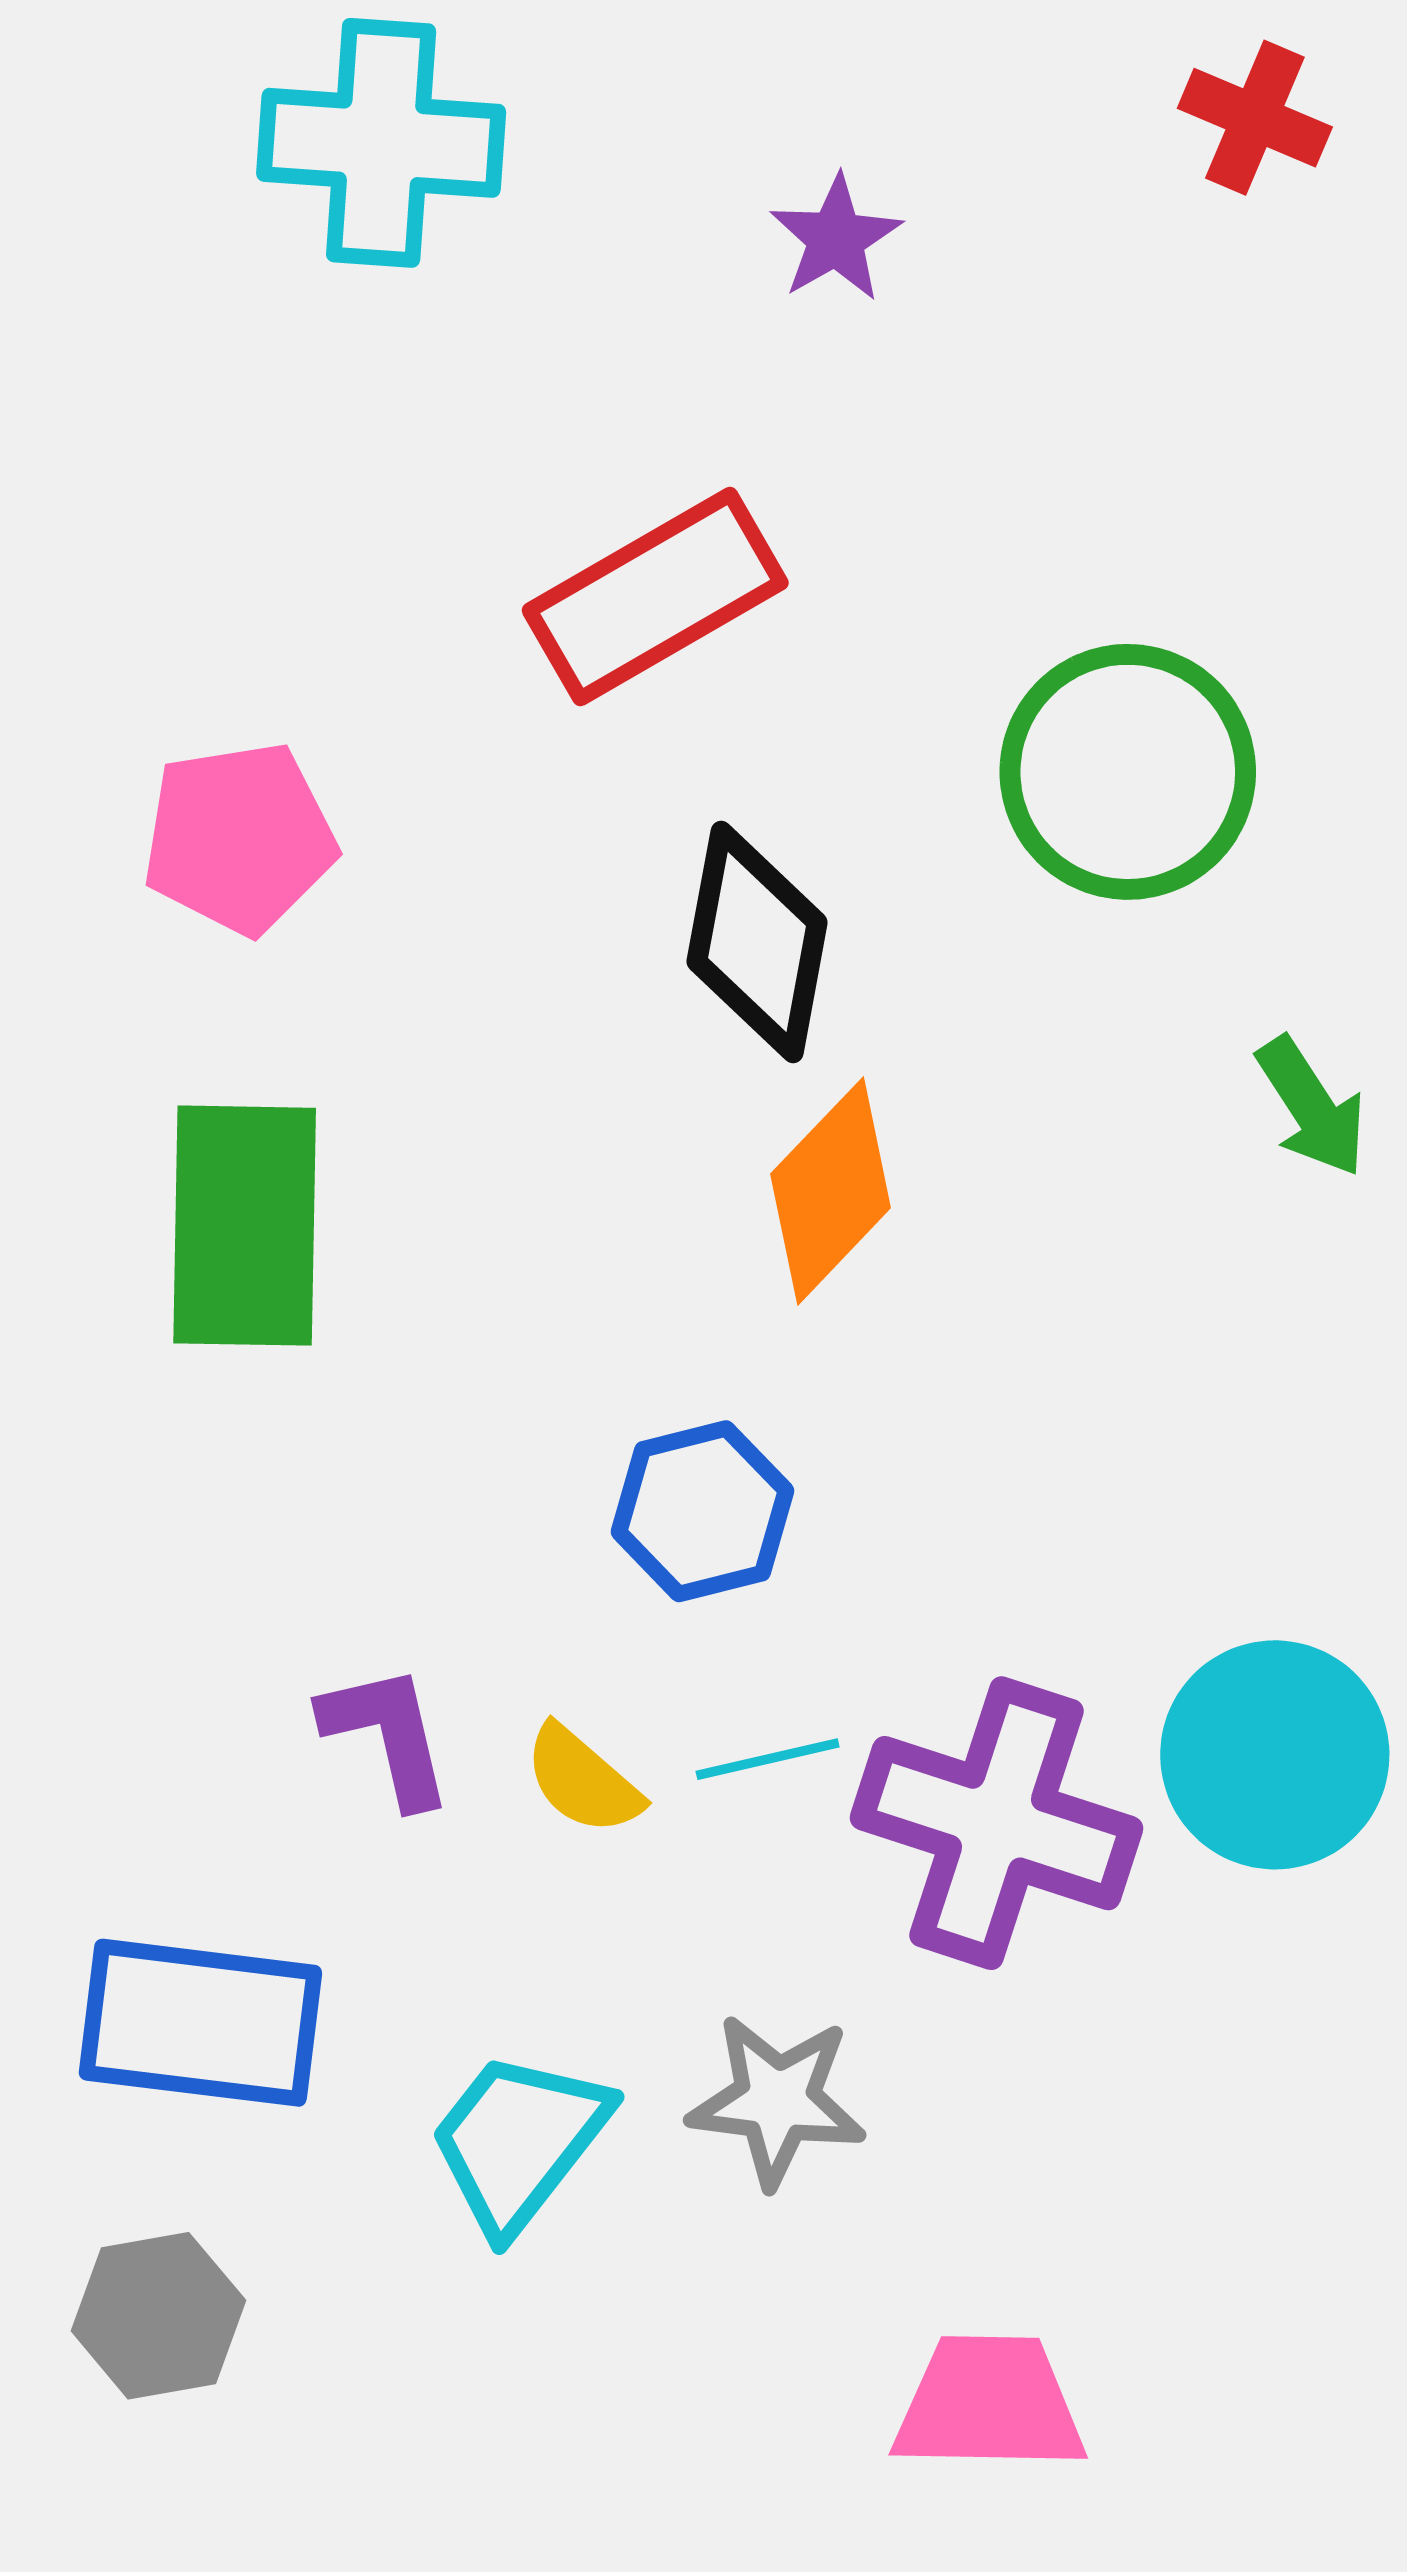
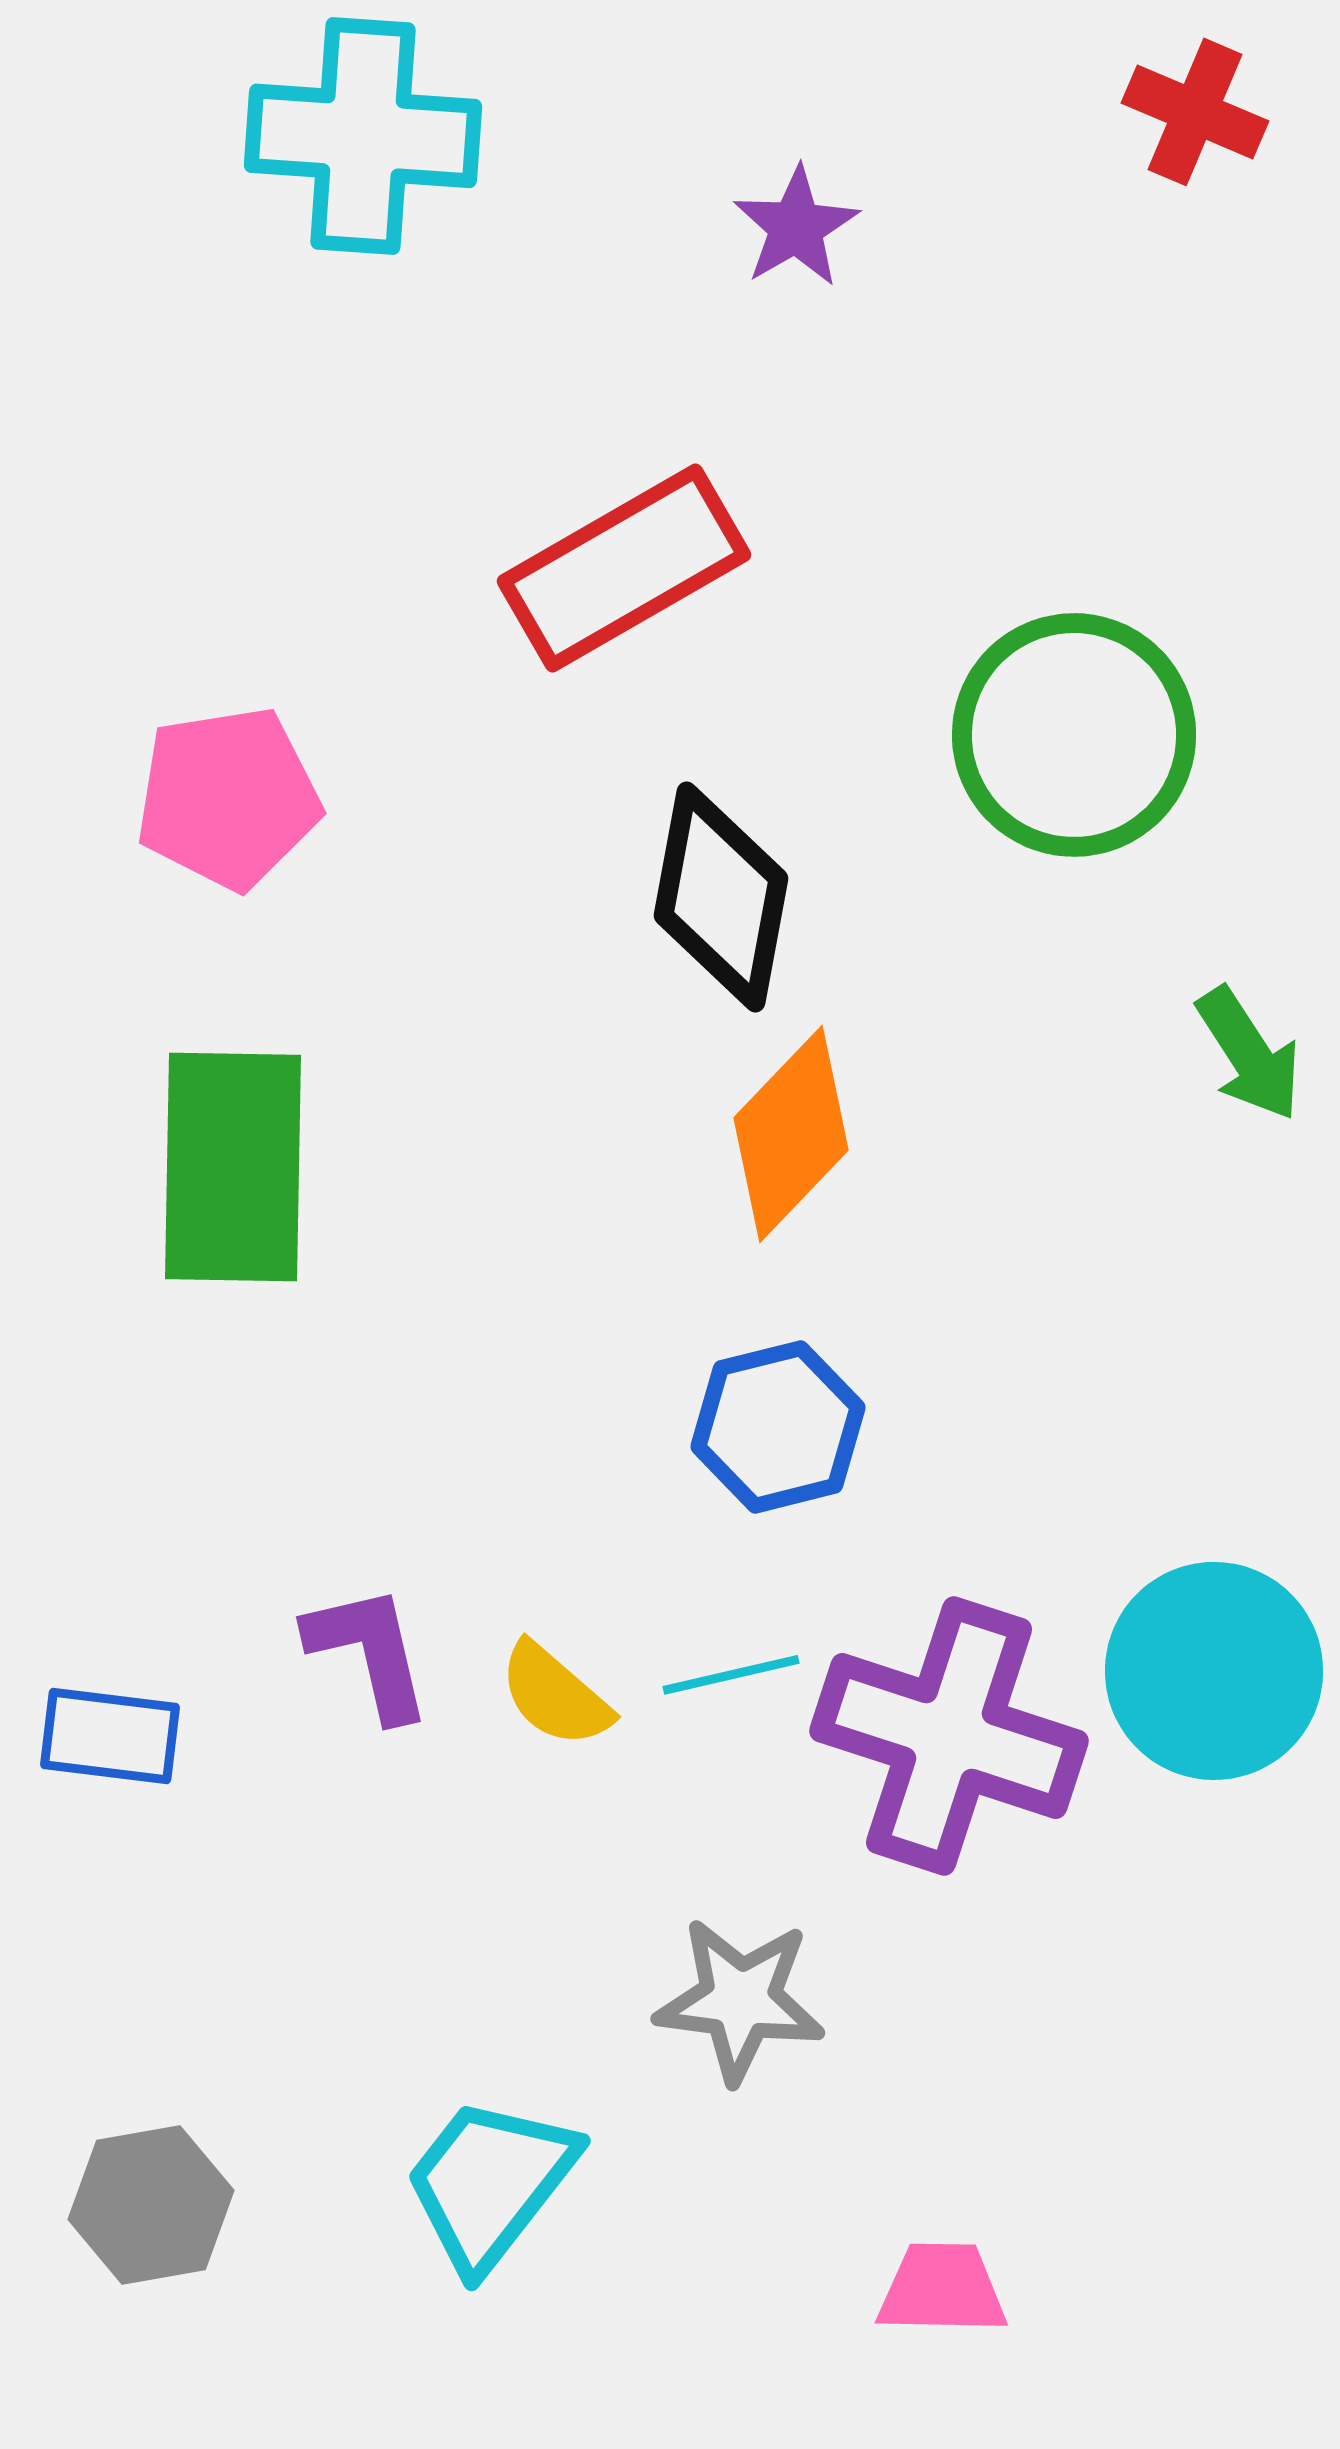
blue hexagon: (702, 1511) -> (778, 1427), moved
blue rectangle: (200, 2023) -> (110, 1736), moved, size x0.6
cyan trapezoid: (519, 2141) -> (490, 2183), moved
pink trapezoid: (989, 2404) -> (942, 2289), size x0.7

